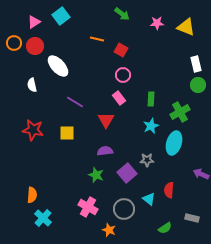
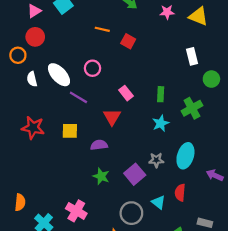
orange circle: (14, 43) -> (18, 55), moved
white rectangle: (196, 64) -> (192, 56), moved
white ellipse: (58, 66) -> (59, 75), moved
pink circle: (123, 75) -> (92, 68), moved
cyan ellipse: (174, 143) -> (185, 156), moved
purple semicircle: (105, 151) -> (99, 145), moved
orange semicircle: (32, 195) -> (20, 202), moved
pink cross: (88, 207) -> (76, 211), moved

